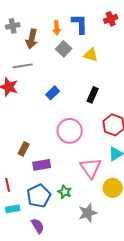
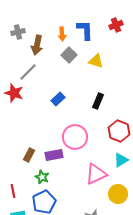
gray line: (23, 66) -> (28, 72), turned -36
purple rectangle: (42, 165) -> (54, 155), moved
pink triangle: (91, 168) -> (96, 174), turned 40
green star: (65, 192) -> (42, 177), moved

